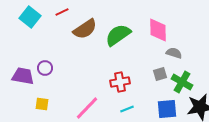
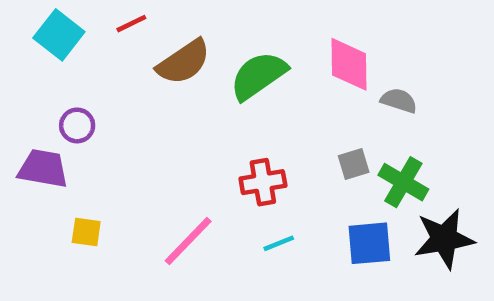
gray semicircle: (174, 53) -> (399, 101), moved
purple circle: (45, 68) -> (77, 125), moved

